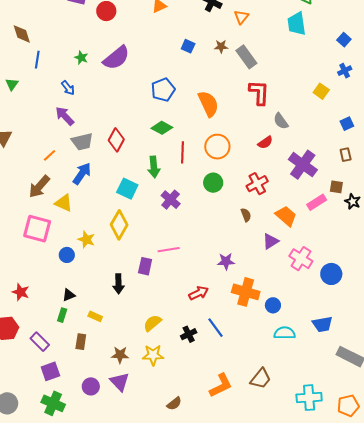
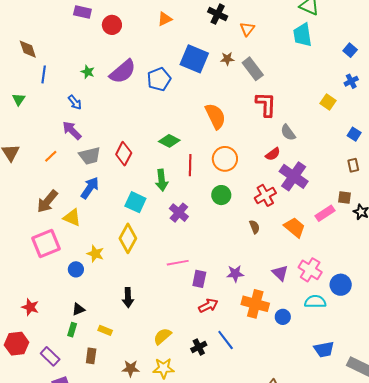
blue square: (188, 46) -> (194, 59), size x2.0
blue pentagon: (163, 90) -> (159, 79), moved
blue square: (347, 124) -> (354, 134), turned -32
orange line: (50, 155) -> (51, 156), moved
purple cross: (303, 165) -> (294, 176), moved
pink square: (37, 229) -> (46, 243), turned -36
purple triangle: (271, 241) -> (280, 273), moved, turned -42
purple rectangle: (145, 266) -> (199, 279), moved
blue trapezoid: (322, 324) -> (324, 349), moved
cyan semicircle: (285, 333) -> (315, 302), moved

